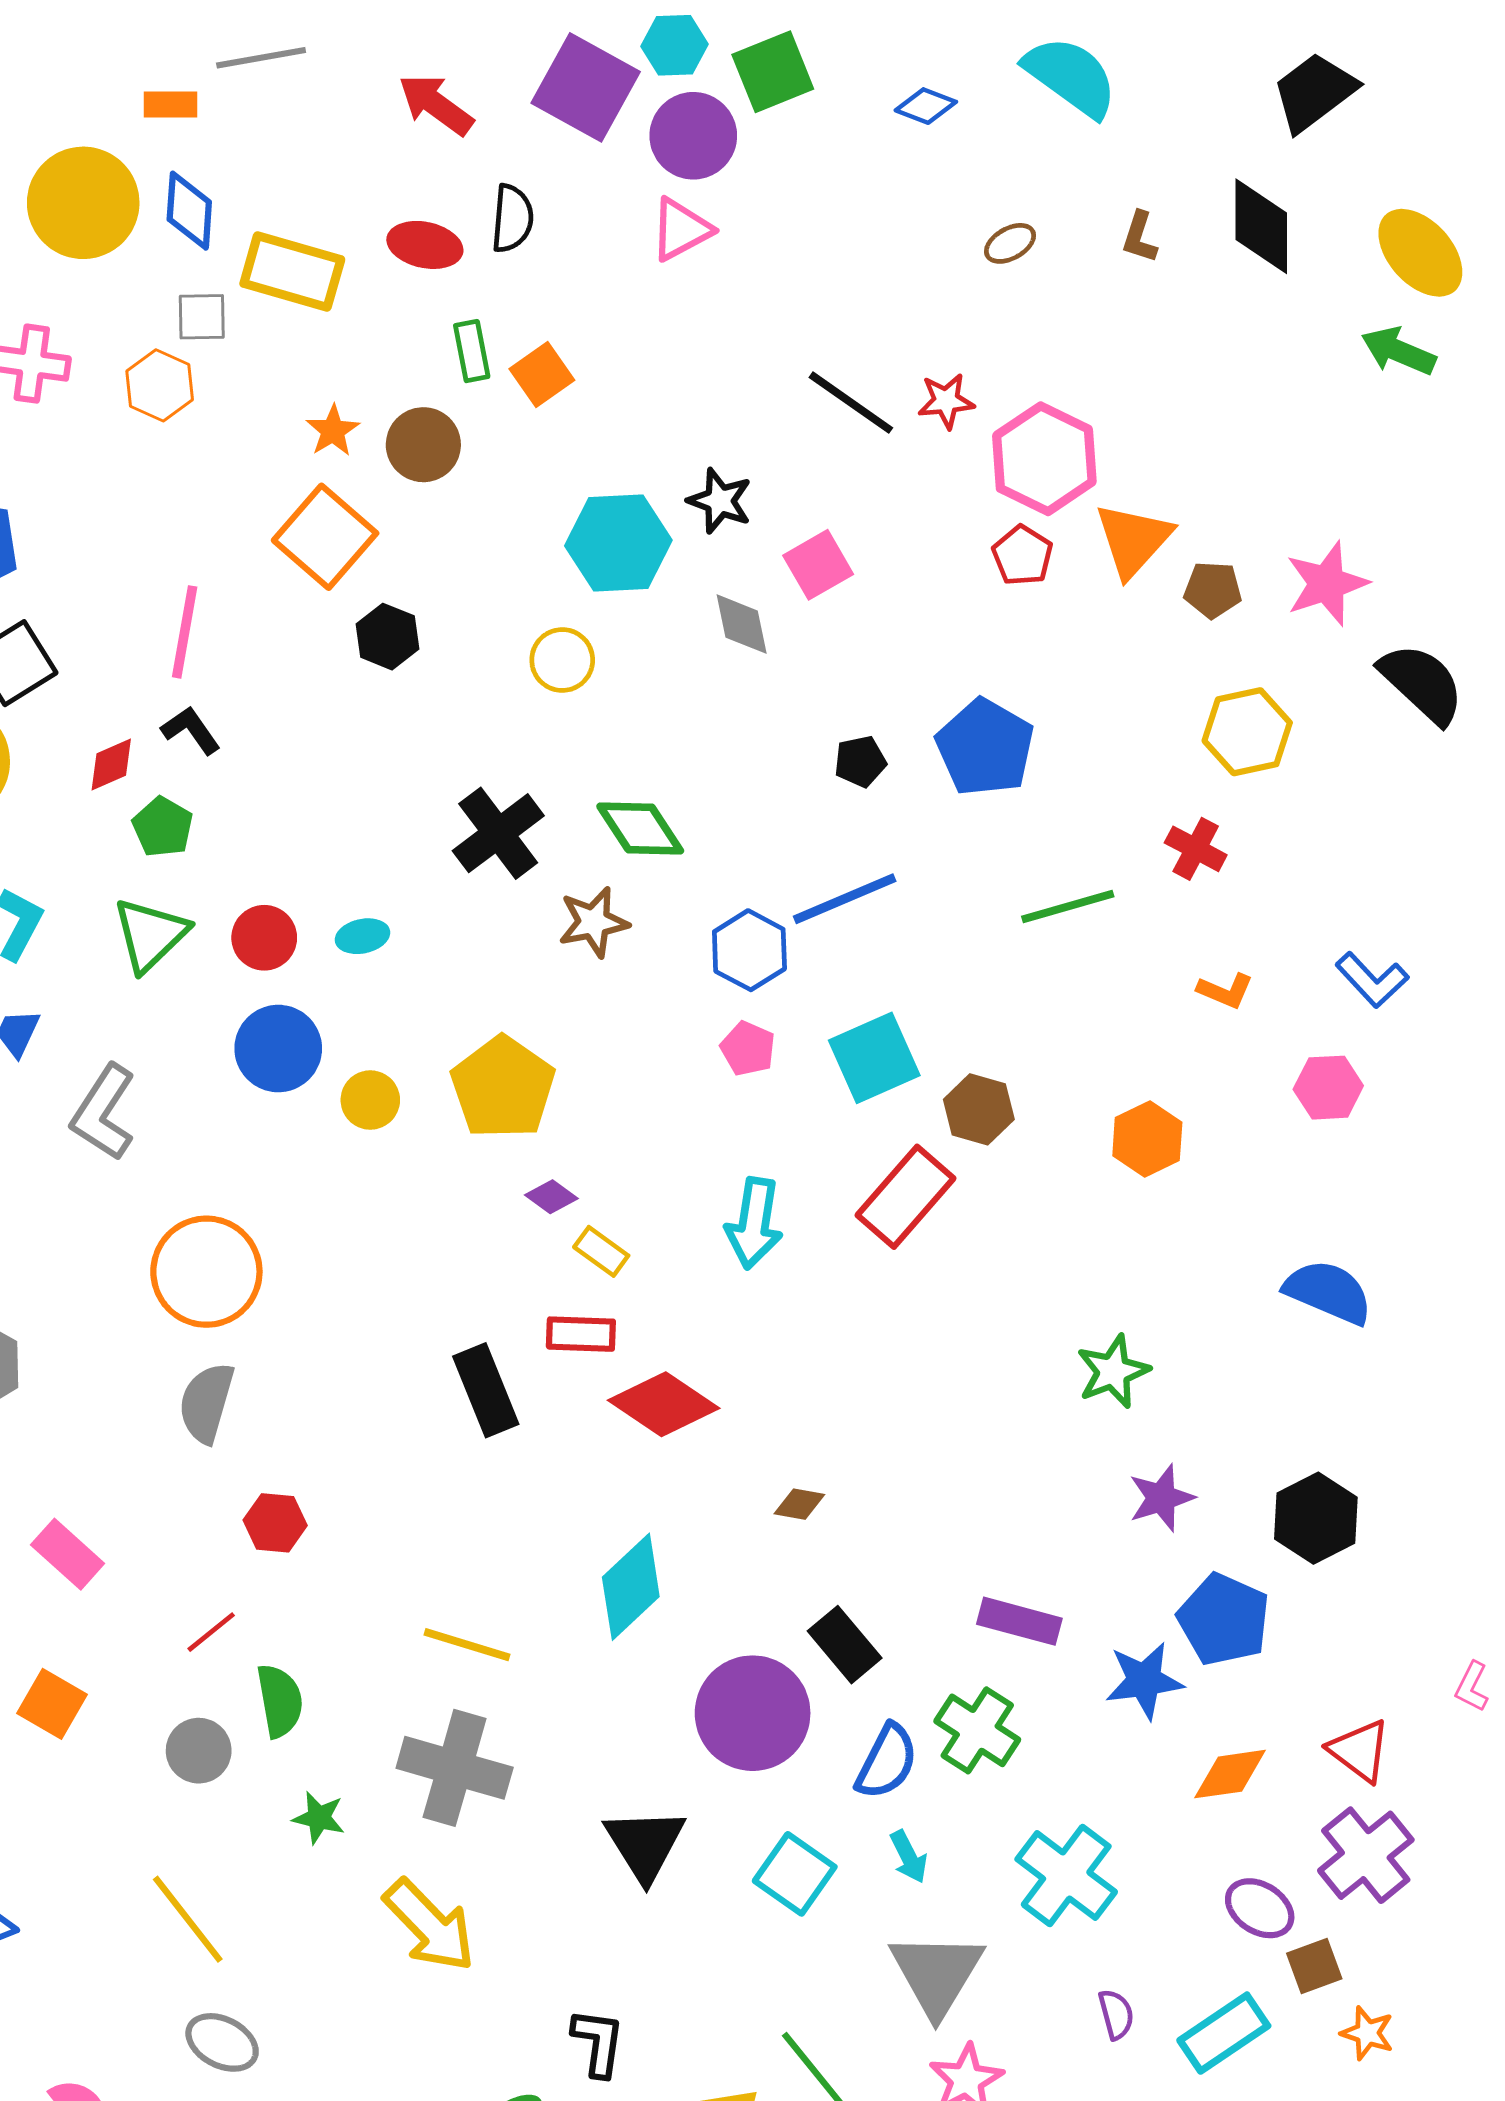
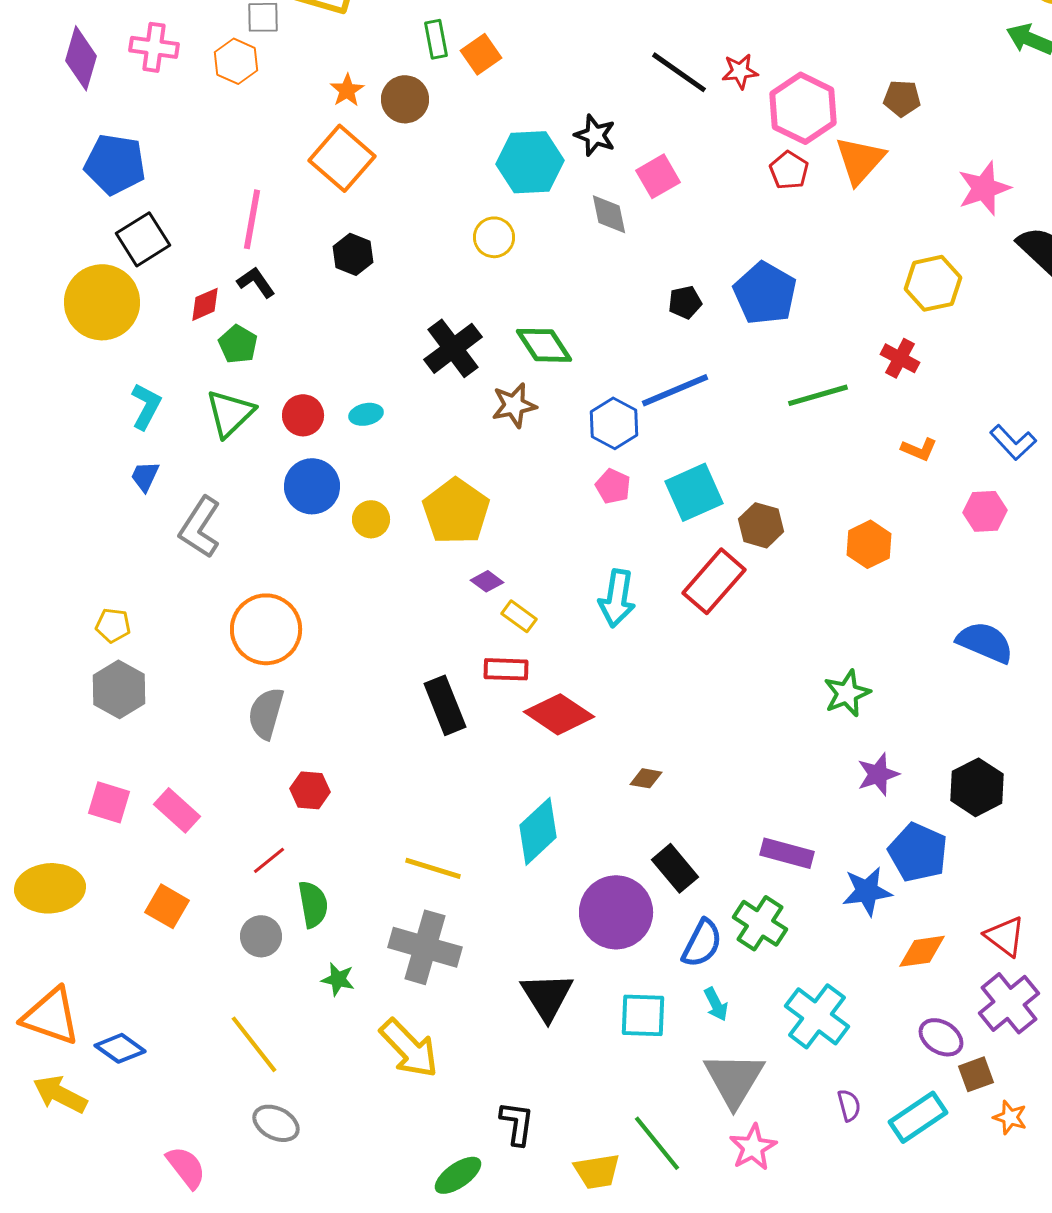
brown pentagon: (1213, 590) -> (902, 98), moved
black hexagon: (387, 637) -> (353, 254), moved
cyan square: (795, 1874) -> (643, 1015), turned -33

